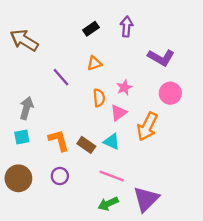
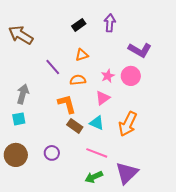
pink circle: (170, 93) -> (131, 76), moved
orange semicircle: (99, 98) -> (78, 80), moved, turned -91
orange arrow: (147, 127) -> (128, 124), moved
orange L-shape: (59, 140) -> (67, 104), moved

